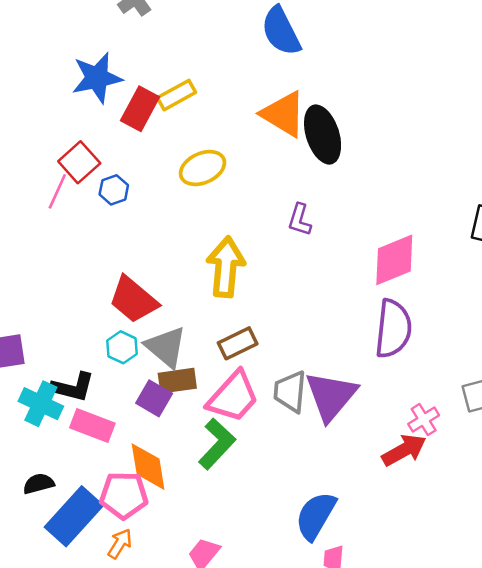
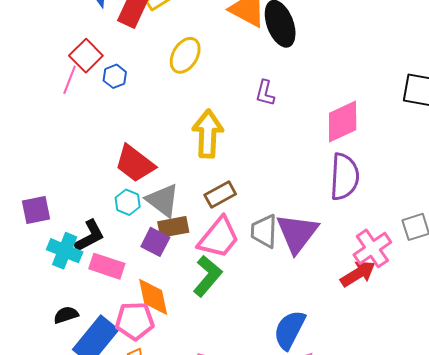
yellow ellipse: (203, 168) -> (185, 55), turned -33
black L-shape: (73, 387) -> (90, 236), turned -39
pink cross: (424, 420) -> (372, 248), size x1.5

